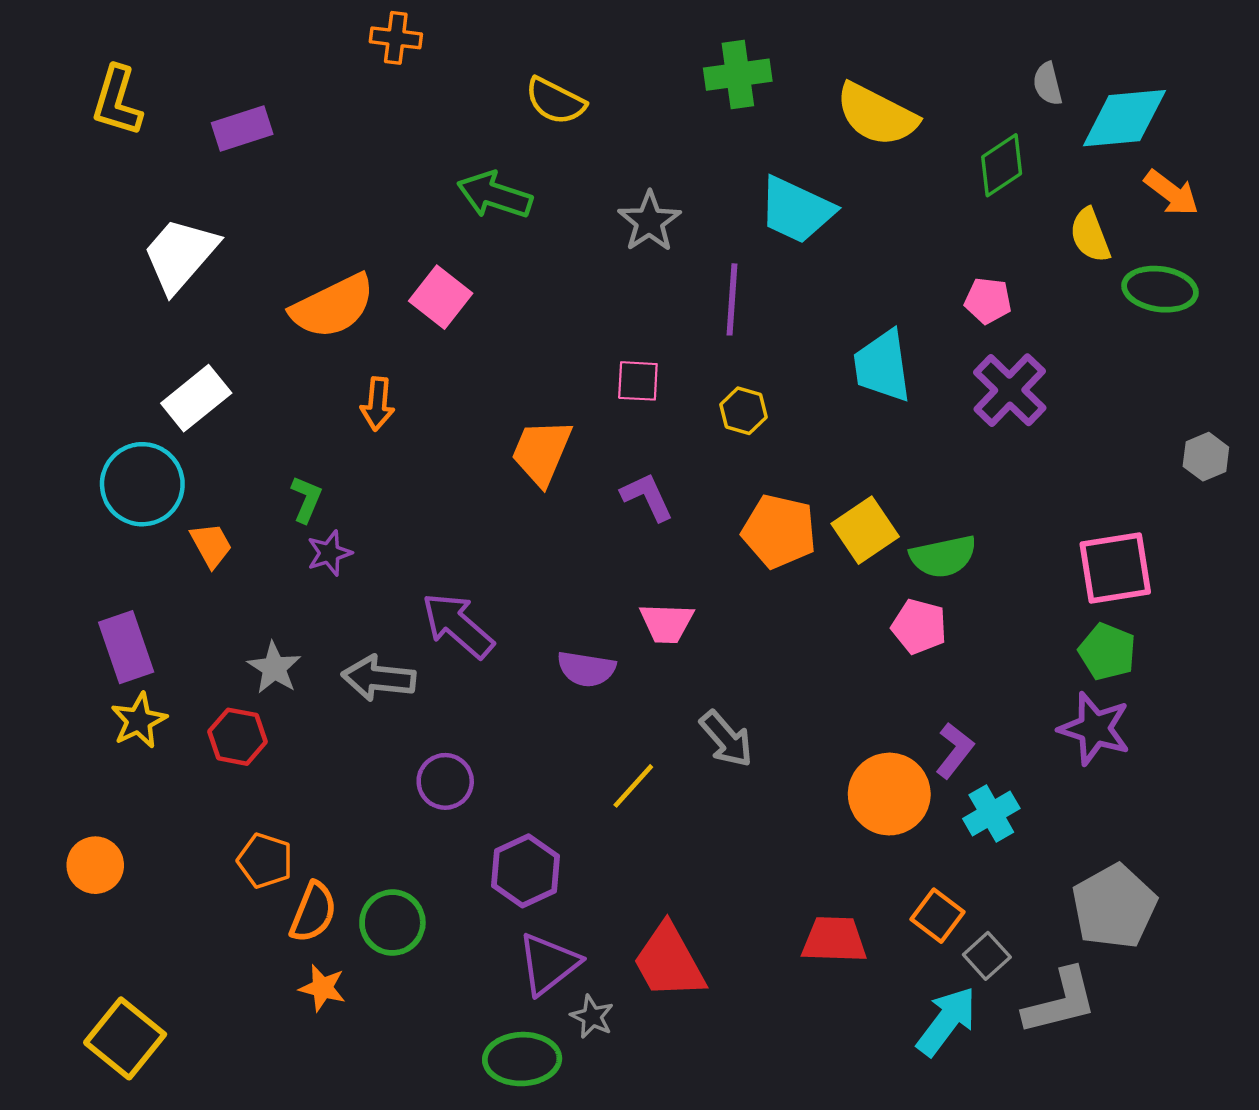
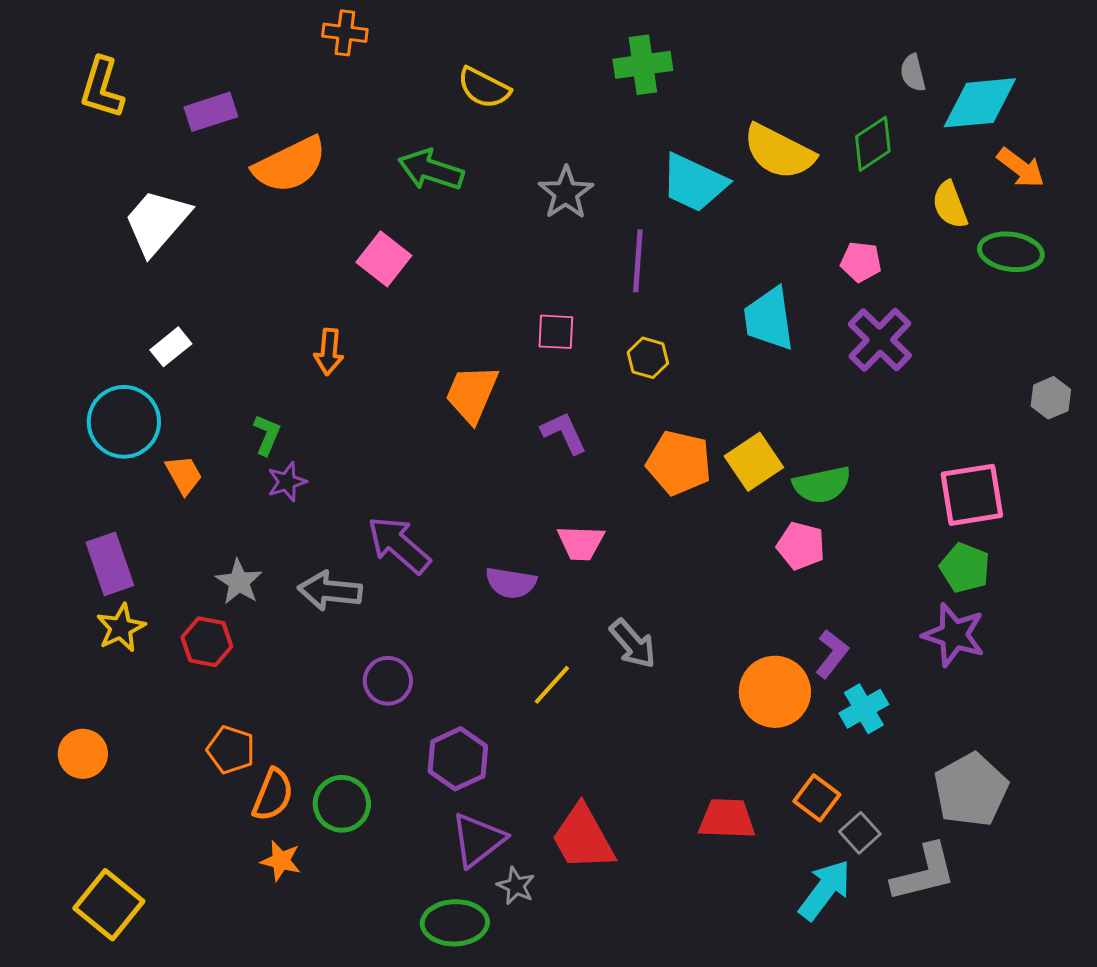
yellow semicircle: (877, 115) -> (779, 152), moved
orange semicircle: (333, 306) -> (290, 165), moved
white rectangle: (196, 398) -> (171, 347), size x0.7

